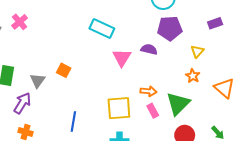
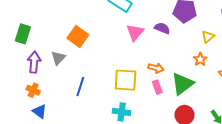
orange square: (64, 70) -> (78, 37), size x1.5
gray triangle: (38, 80) -> (58, 58), moved
purple arrow: (22, 103) -> (34, 62), turned -35

